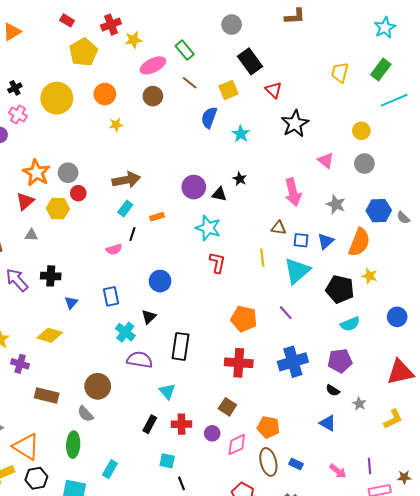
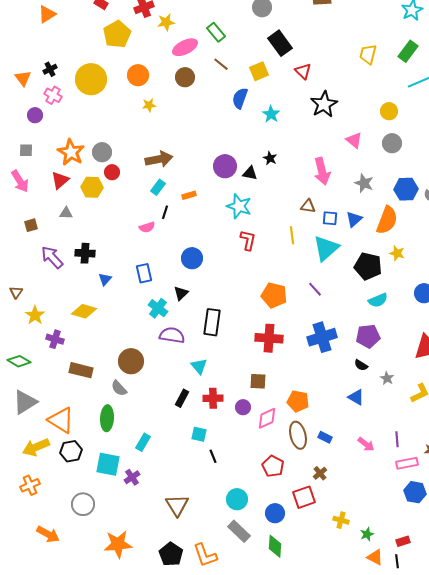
brown square: (227, 407) -> (258, 381), turned -30

